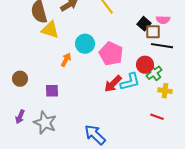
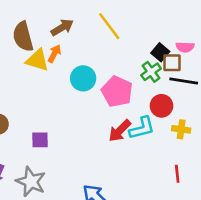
orange arrow: (66, 60) -> (54, 54), moved
green cross: (154, 73) -> (151, 72), moved
yellow cross: (165, 91) -> (181, 129), moved
red line: (157, 117) -> (177, 174), turned 64

